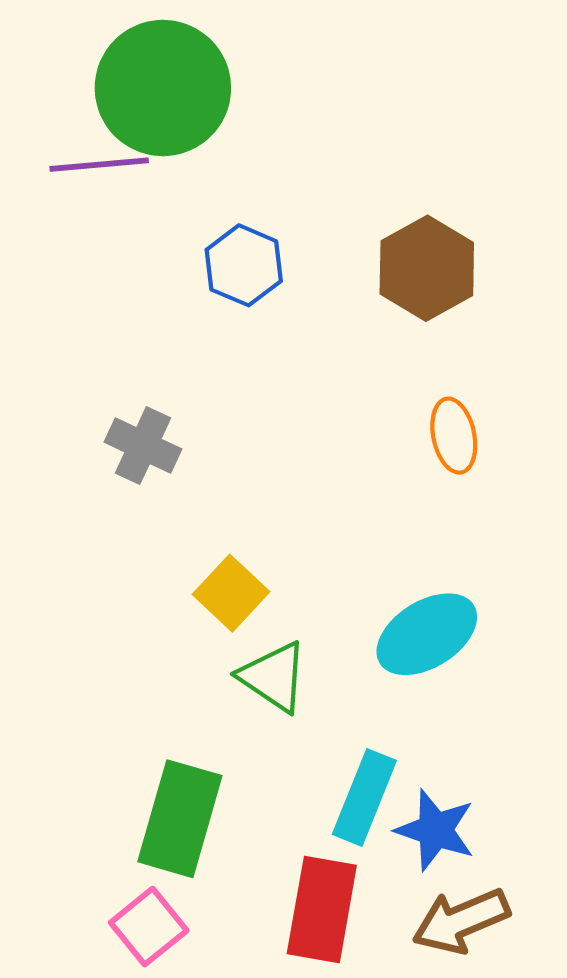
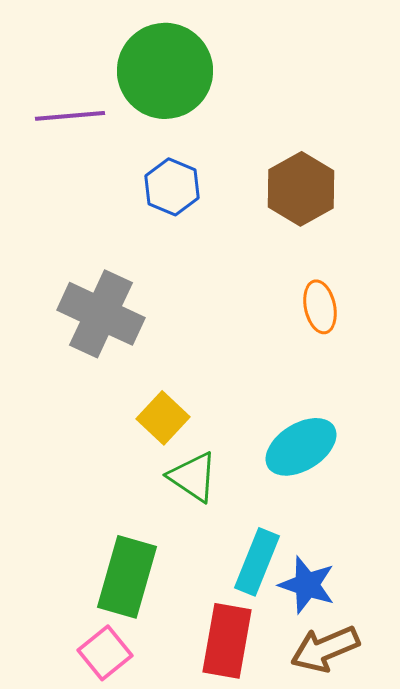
green circle: (163, 88) -> (165, 71), moved
gray cross: (143, 446) -> (101, 314), size x1.6

